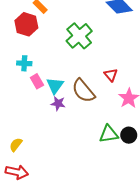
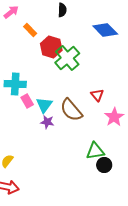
red hexagon: (26, 24) -> (51, 47), moved
cyan cross: (24, 63) -> (15, 84), size x1.5
black circle: (129, 135) -> (104, 165), moved

